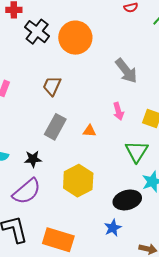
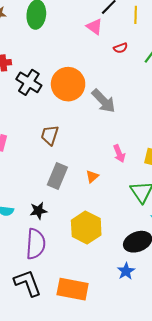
gray arrow: (126, 71) -> (103, 101), moved
orange triangle: (89, 131) -> (92, 176), turned -40
purple semicircle: (27, 191) -> (36, 244), turned -40

